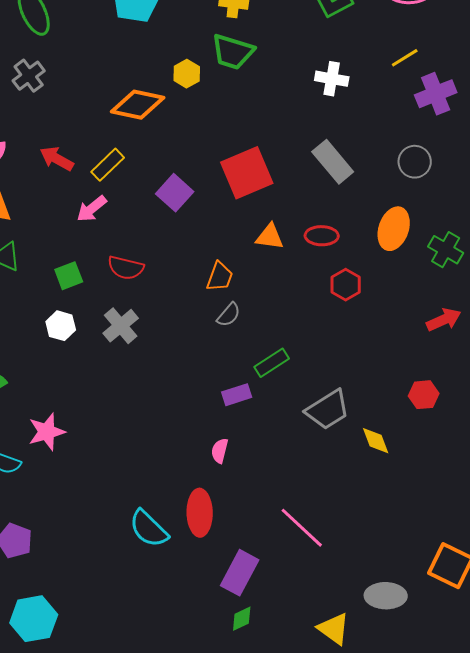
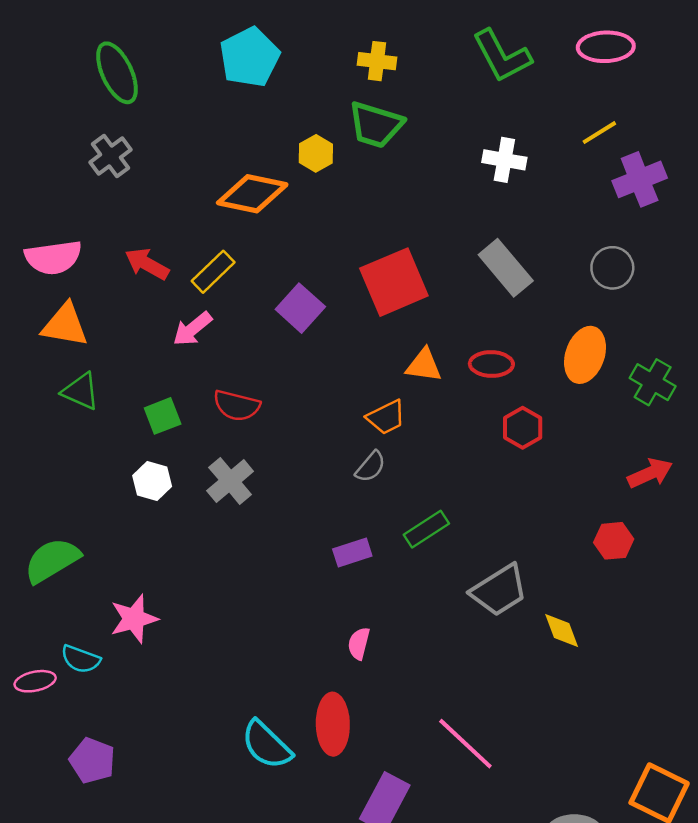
orange trapezoid: (220, 277) -> (386, 417), moved, turned 44
purple rectangle: (237, 395) -> (352, 552), moved
red hexagon: (424, 395) -> (614, 541), moved

